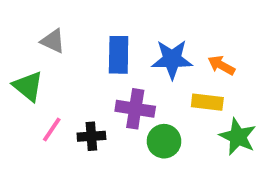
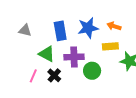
green triangle: (28, 86) -> (47, 54), moved
black cross: (91, 136) -> (54, 75), turned -32

